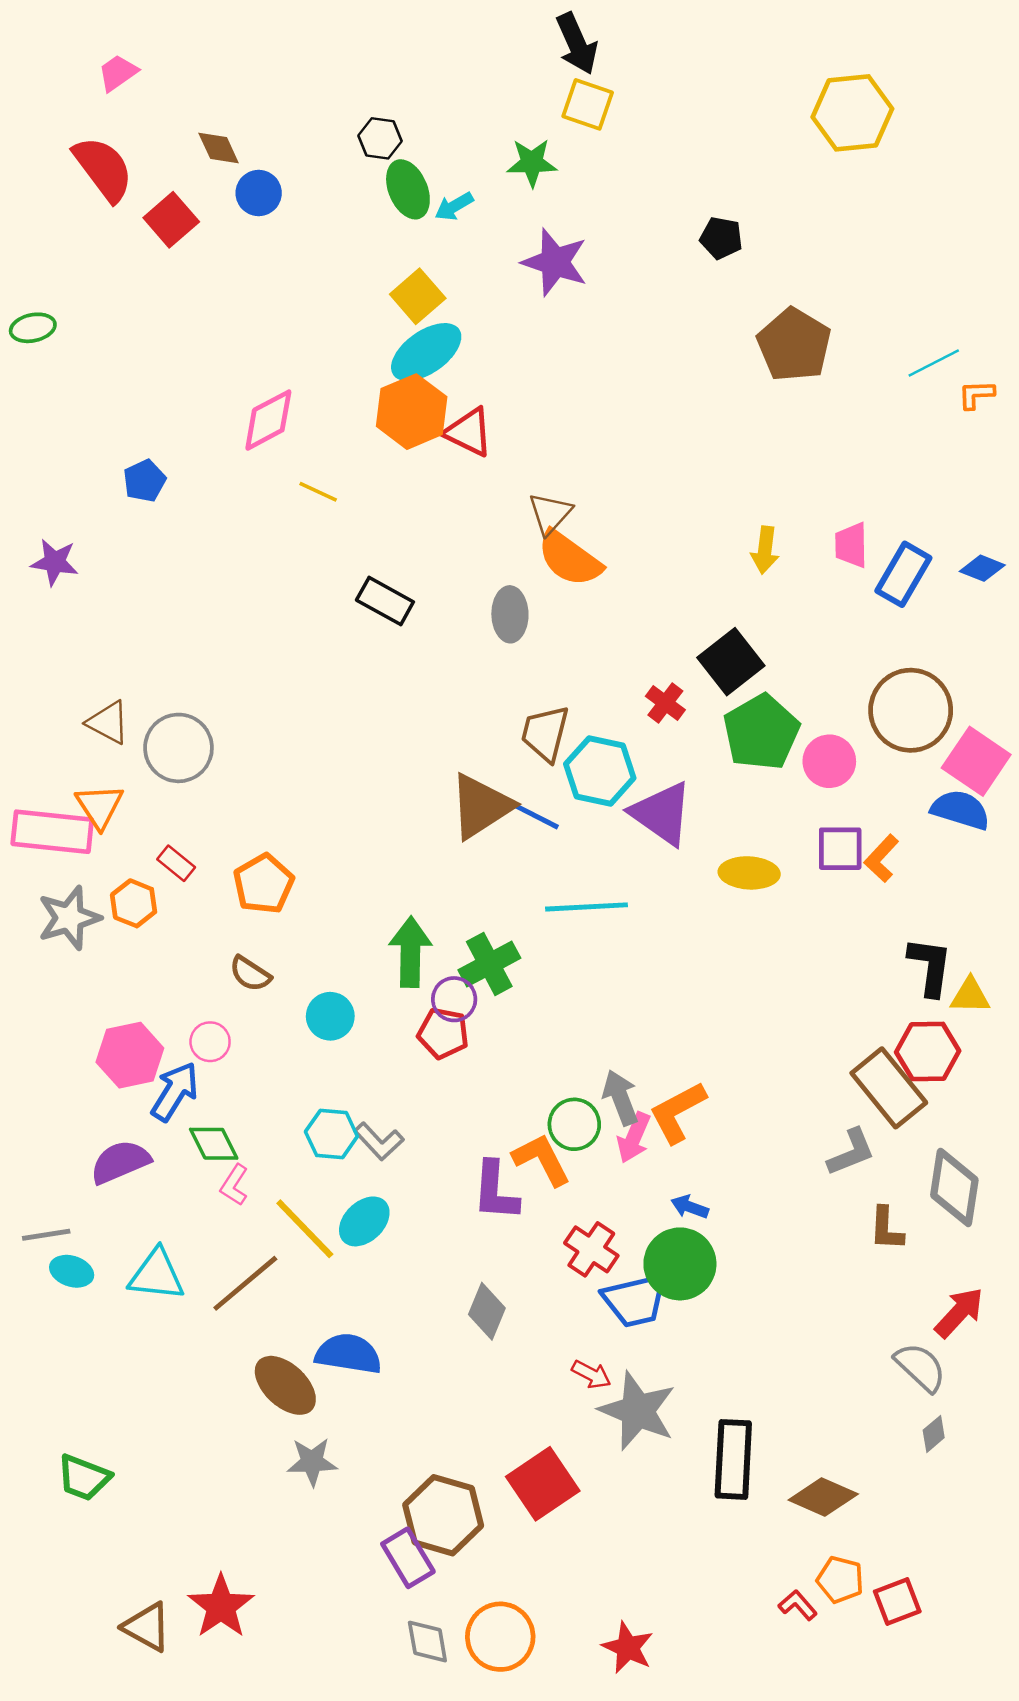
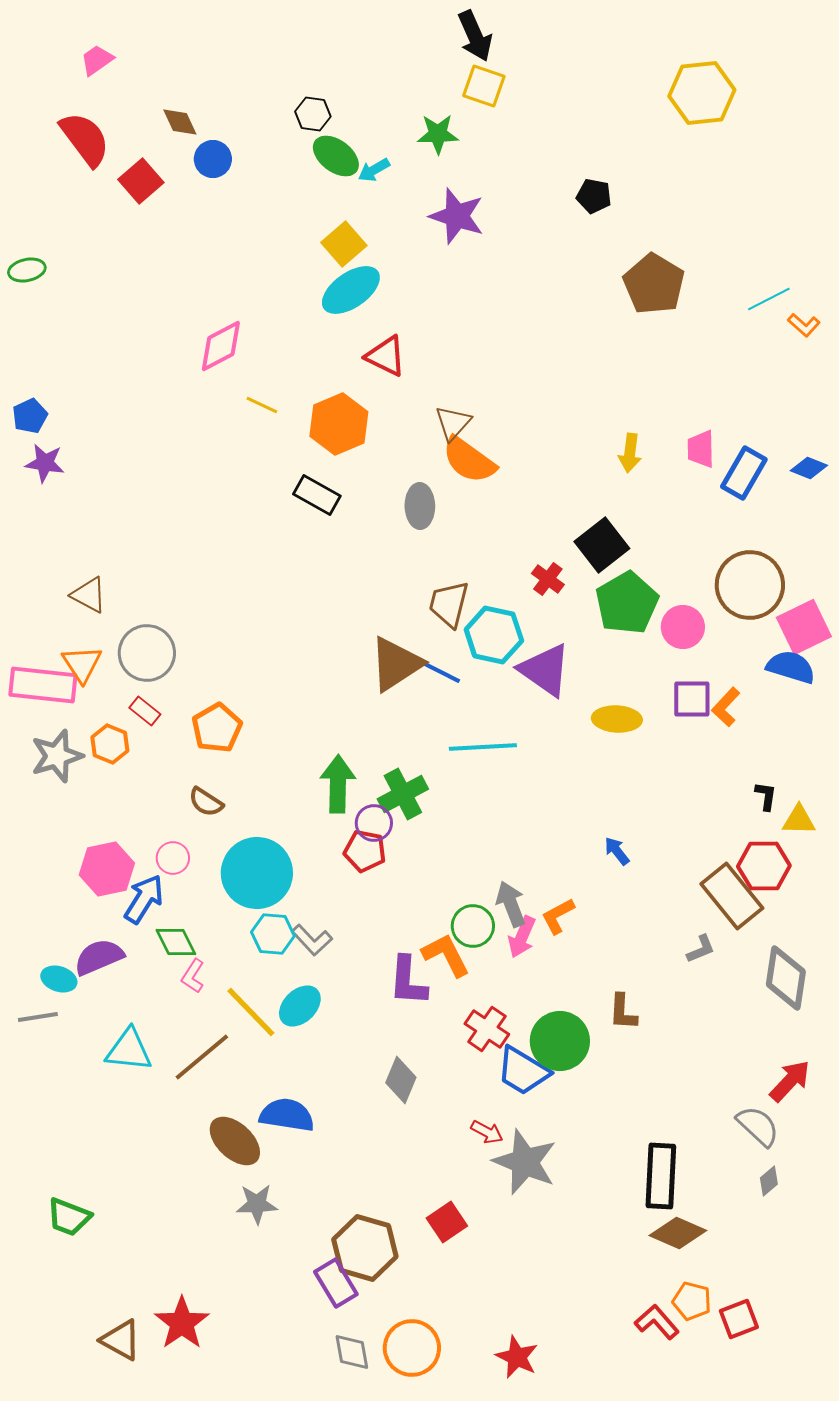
green ellipse: (408, 189) -> (336, 156), turned -30
orange L-shape: (976, 395) -> (804, 325), turned -136
orange hexagon: (412, 412) -> (339, 424), moved
blue pentagon: (144, 481) -> (30, 416), moved
gray circle: (178, 748) -> (147, 653), moved
pink square: (976, 761) -> (804, 627), turned 30
black L-shape: (930, 966) -> (766, 796), size x0.6
cyan circle: (330, 1016) -> (257, 873), moved, size x1.8
orange L-shape: (678, 1112) -> (558, 916), size x0.7
gray L-shape: (851, 1152) -> (701, 949), size x0.7
blue arrow: (690, 1207) -> (617, 851), moved, turned 32
brown L-shape: (886, 1229) -> (623, 1012), moved
cyan ellipse: (72, 1271) -> (59, 979), moved
blue trapezoid: (635, 1300) -> (523, 1071), turned 44
black rectangle: (733, 1459) -> (661, 1176), moved
red square: (543, 1484) -> (447, 1222), size x0.7
red L-shape: (798, 1605) -> (657, 1322), size x1.4

